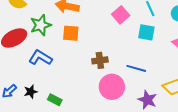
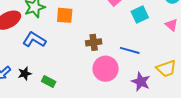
cyan square: (146, 32) -> (140, 15), turned -36

